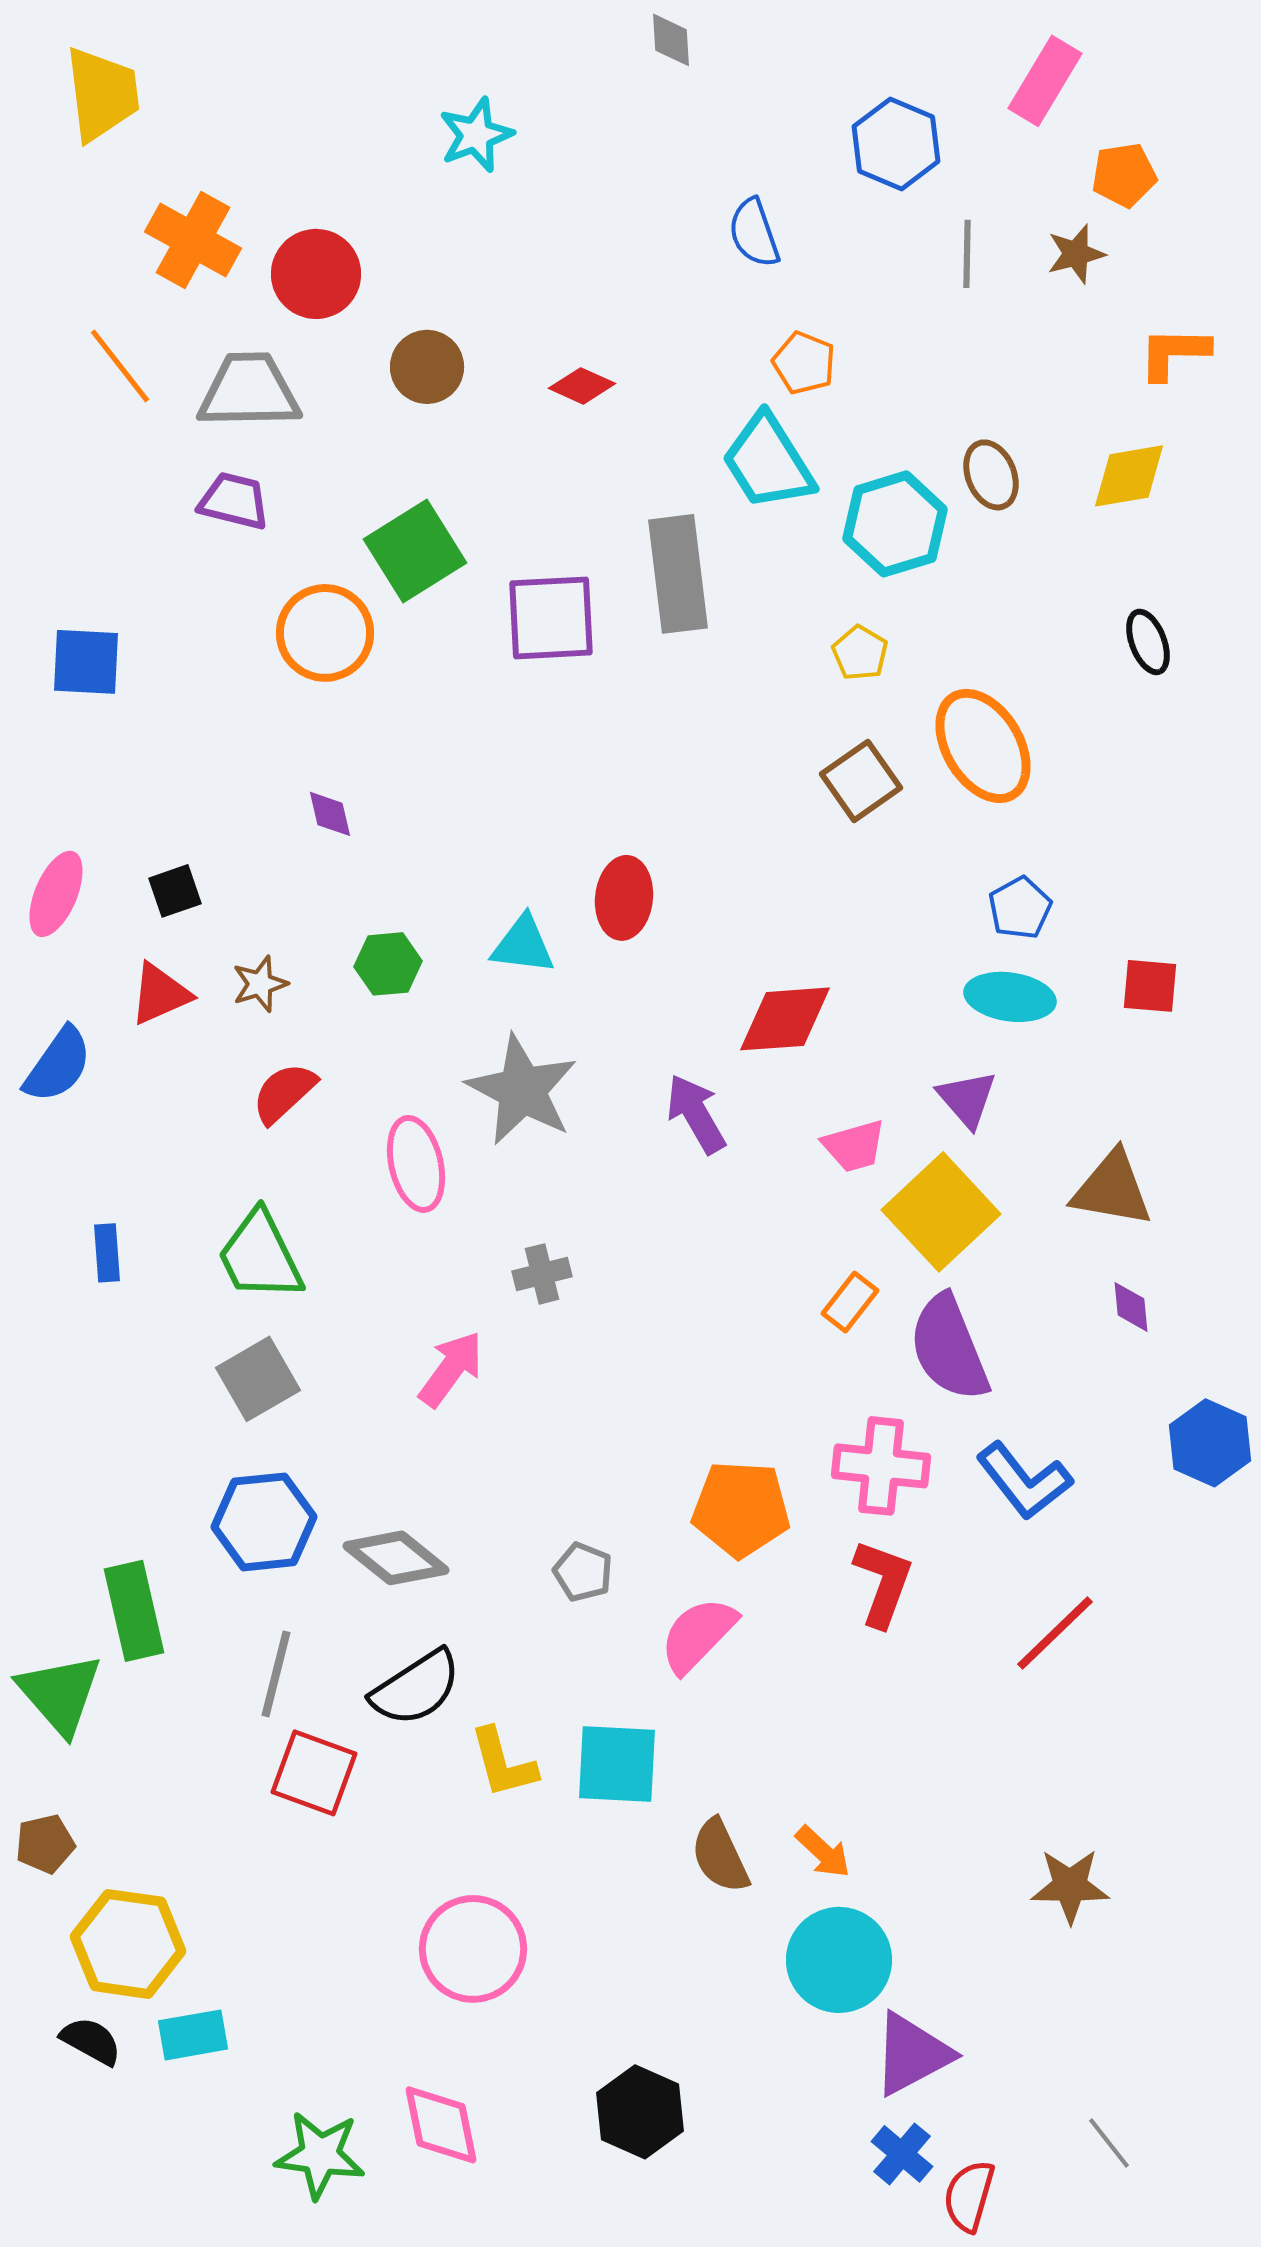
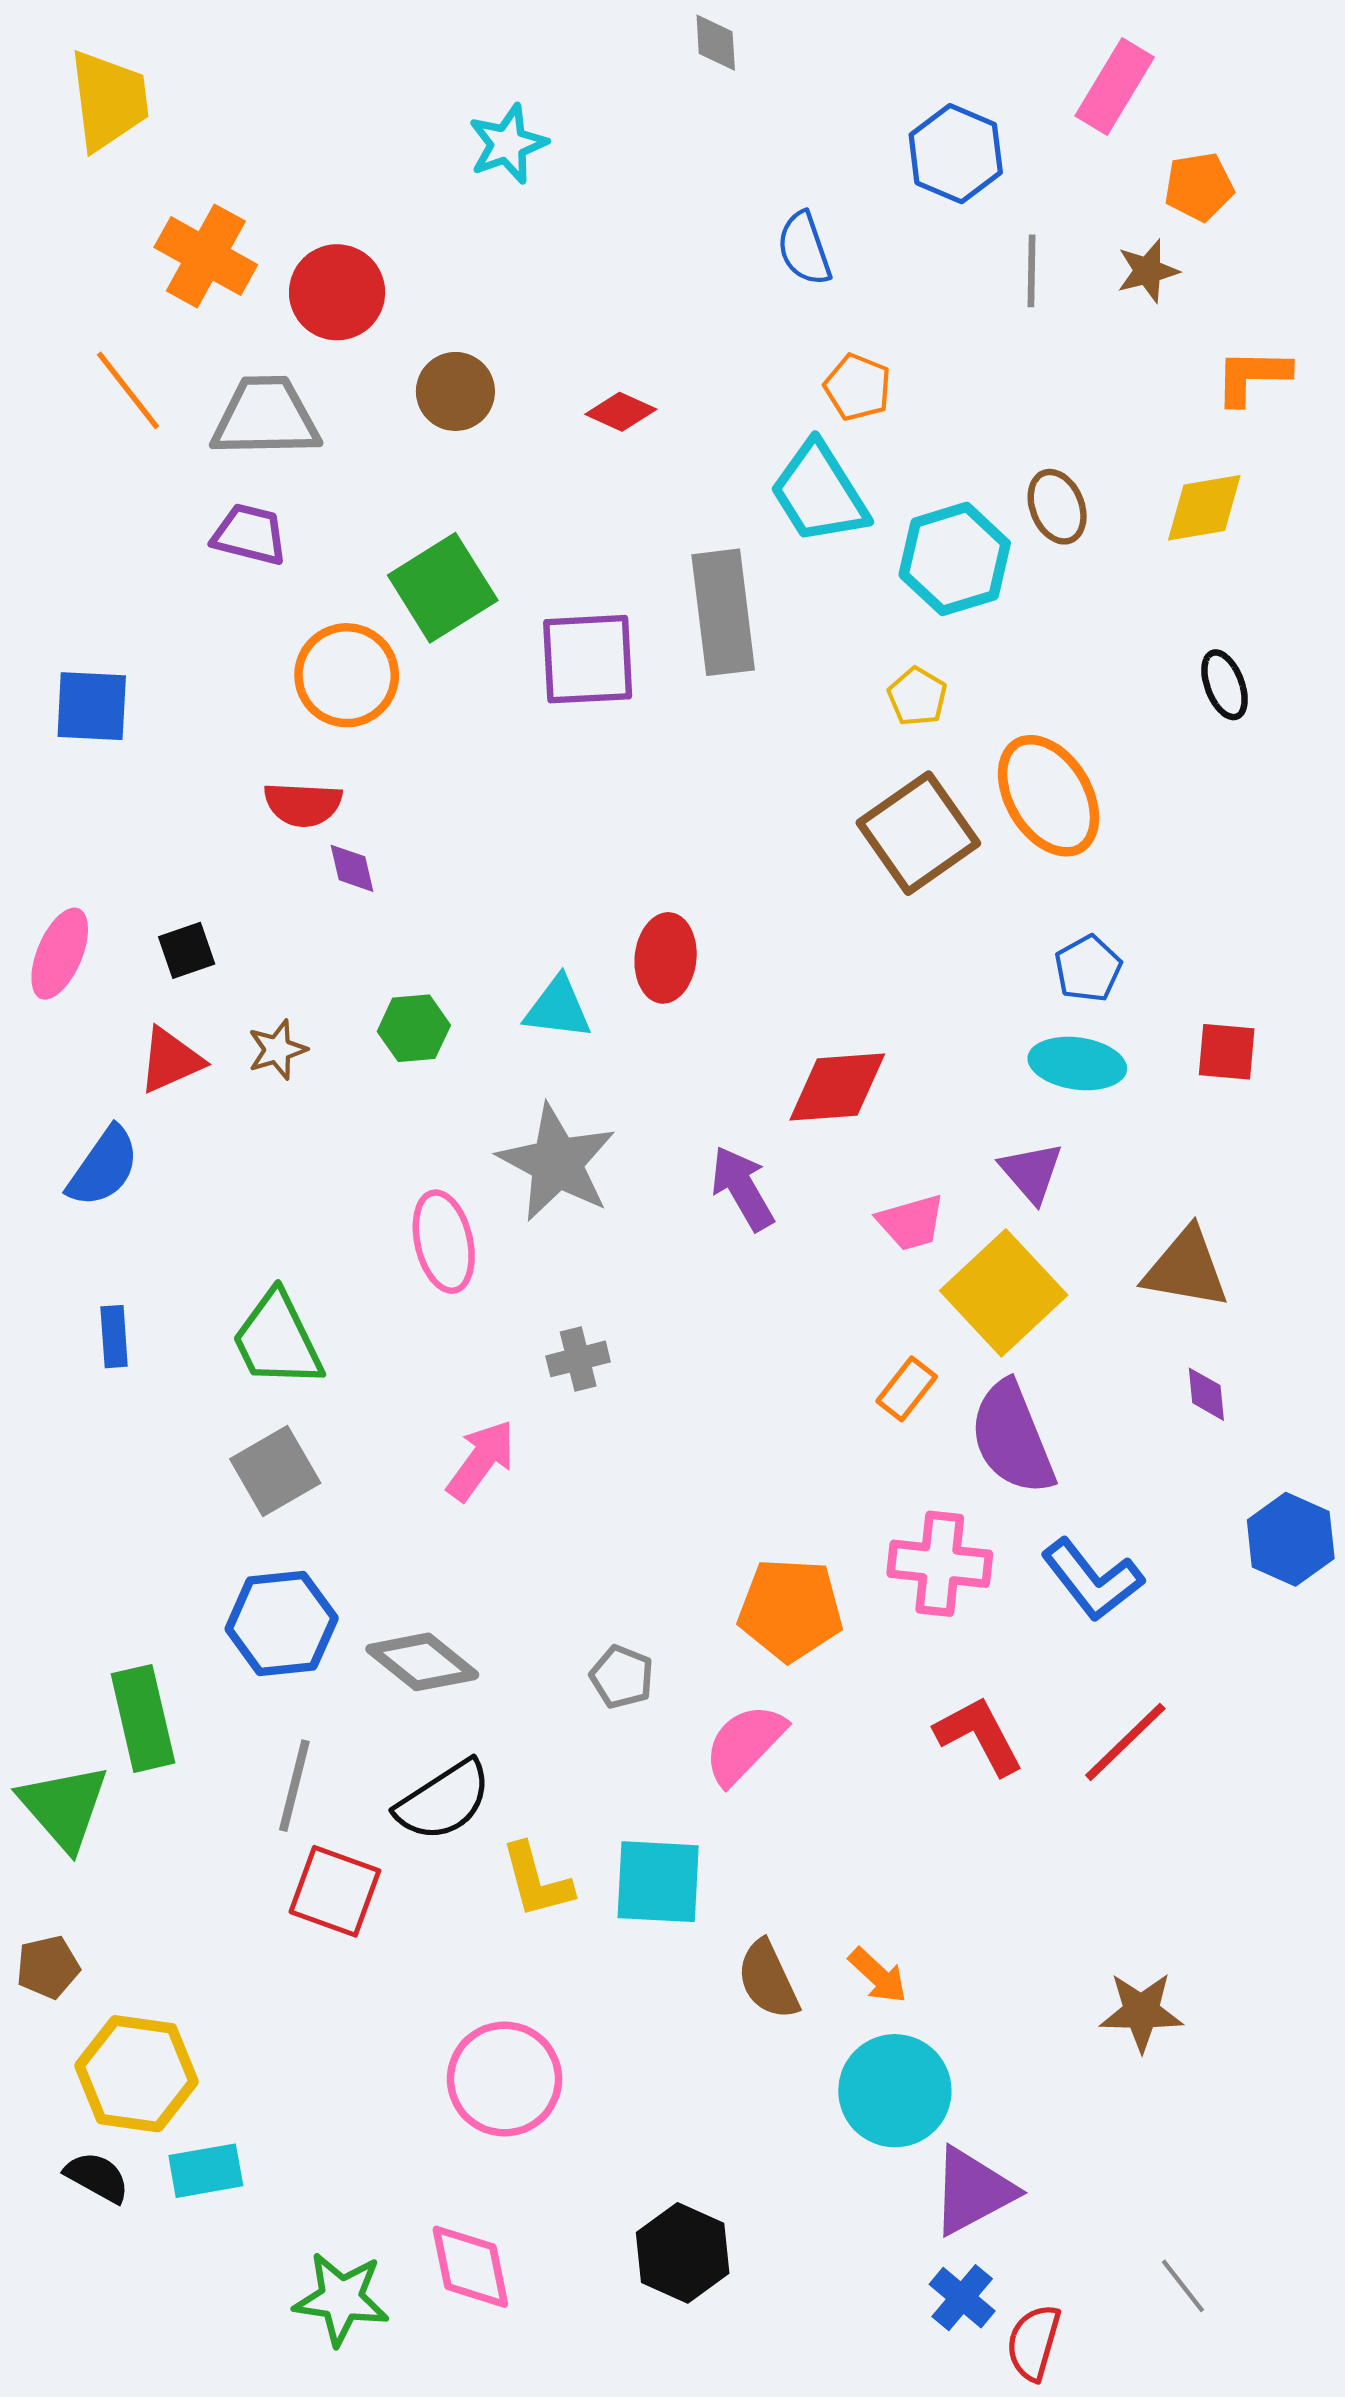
brown square: (861, 781) -> (918, 833), size x1.4
blue semicircle: (58, 1065) -> (103, 1167), moved
red semicircle: (284, 1093) -> (303, 804), moved, turned -134
red L-shape: (883, 1583) -> (979, 1736), moved, turned -48

